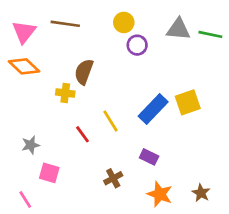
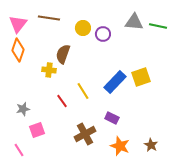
yellow circle: (124, 22) -> (83, 28), moved
orange diamond: (24, 66) -> (18, 50), turned 65
pink square: (49, 173) -> (37, 130), turned -35
brown cross: (113, 178) -> (85, 134), size x1.5

